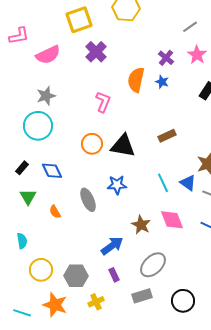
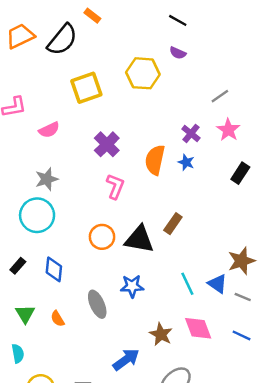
purple cross: (96, 52) -> (107, 144), moved
pink semicircle: (48, 55) -> (49, 130), size x0.7
brown rectangle: (167, 136) -> (173, 224), moved, turned -30
blue diamond: (52, 171) -> (54, 269), turned 30
green triangle: (28, 197) -> (25, 314), moved

